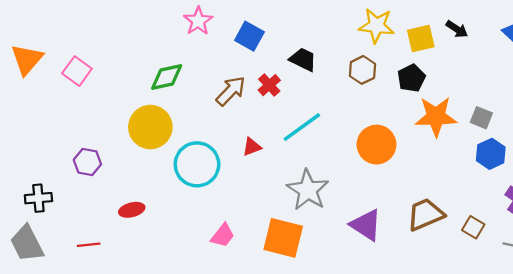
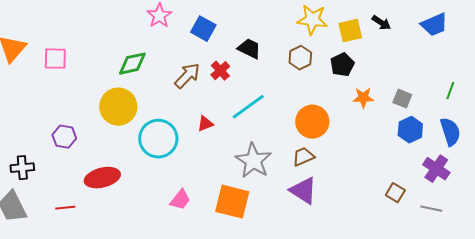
pink square: (77, 71) -> (55, 59), turned -35
orange star: (436, 117) -> (363, 98), size x0.6
red ellipse: (132, 210) -> (102, 178), size x1.6
brown trapezoid: (425, 214) -> (303, 157), moved, size x0.7

